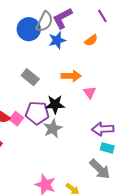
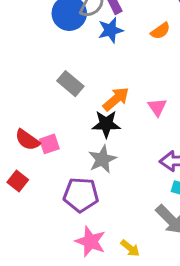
orange arrow: (71, 76) -> (116, 99), moved, turned -42
purple pentagon: (37, 113) -> (81, 195), moved
pink square: (16, 119) -> (49, 144), turned 32

